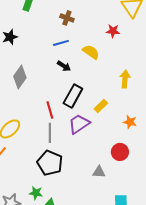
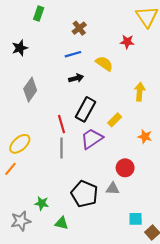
brown cross: (67, 18) -> (79, 28), turned 32
black arrow: (64, 66) -> (76, 78), turned -48
red circle: (120, 152) -> (125, 168), moved
black pentagon: (50, 163) -> (84, 194), moved
green star: (36, 193) -> (42, 203), moved

